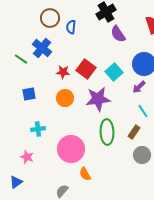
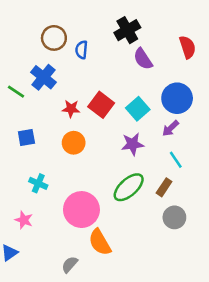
purple star: (98, 99) -> (133, 144), moved, size x0.7
cyan cross: (38, 129) -> (38, 183), turned 32
green ellipse: (107, 132) -> (129, 187), turned 50
orange semicircle: (85, 174) -> (100, 242), size x1.5

